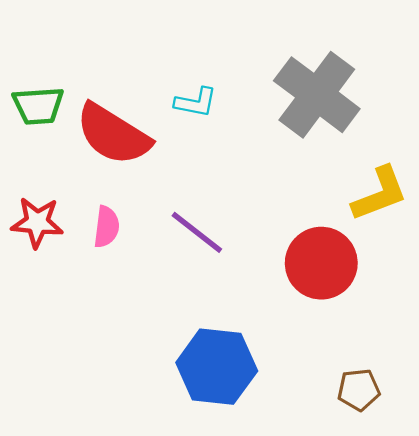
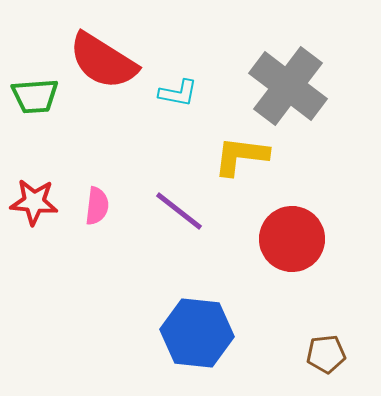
red semicircle: (113, 134) -> (103, 61), moved
yellow L-shape: (380, 194) -> (241, 156), moved, turned -152

